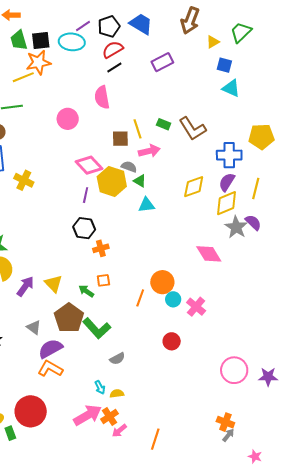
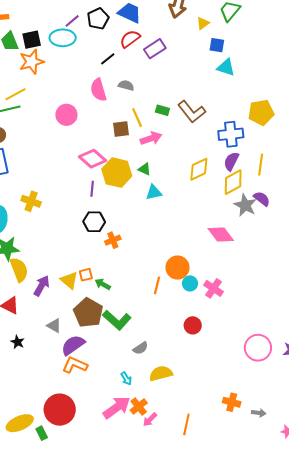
red semicircle: (113, 49) -> (130, 39), moved
yellow line: (23, 77) -> (15, 94), moved
gray semicircle: (129, 167) -> (126, 85), moved
yellow cross: (24, 180) -> (31, 201), moved
orange square: (103, 280) -> (86, 275), moved
yellow semicircle: (117, 394) -> (161, 373), moved, size x1.6
orange cross: (225, 422) -> (232, 402), moved
gray arrow: (228, 435) -> (259, 413), turned 64

